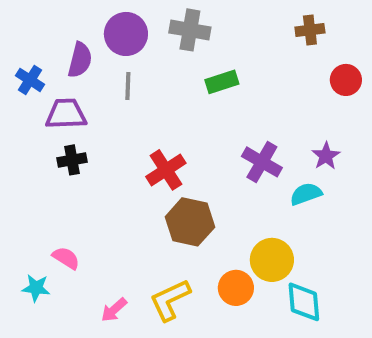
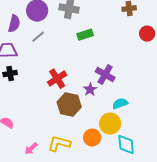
gray line: (128, 86) -> (38, 37), turned 48
purple star: (326, 156) -> (90, 90), moved
cyan semicircle: (306, 194) -> (120, 104), moved
yellow L-shape: (170, 300) -> (59, 144), turned 40

